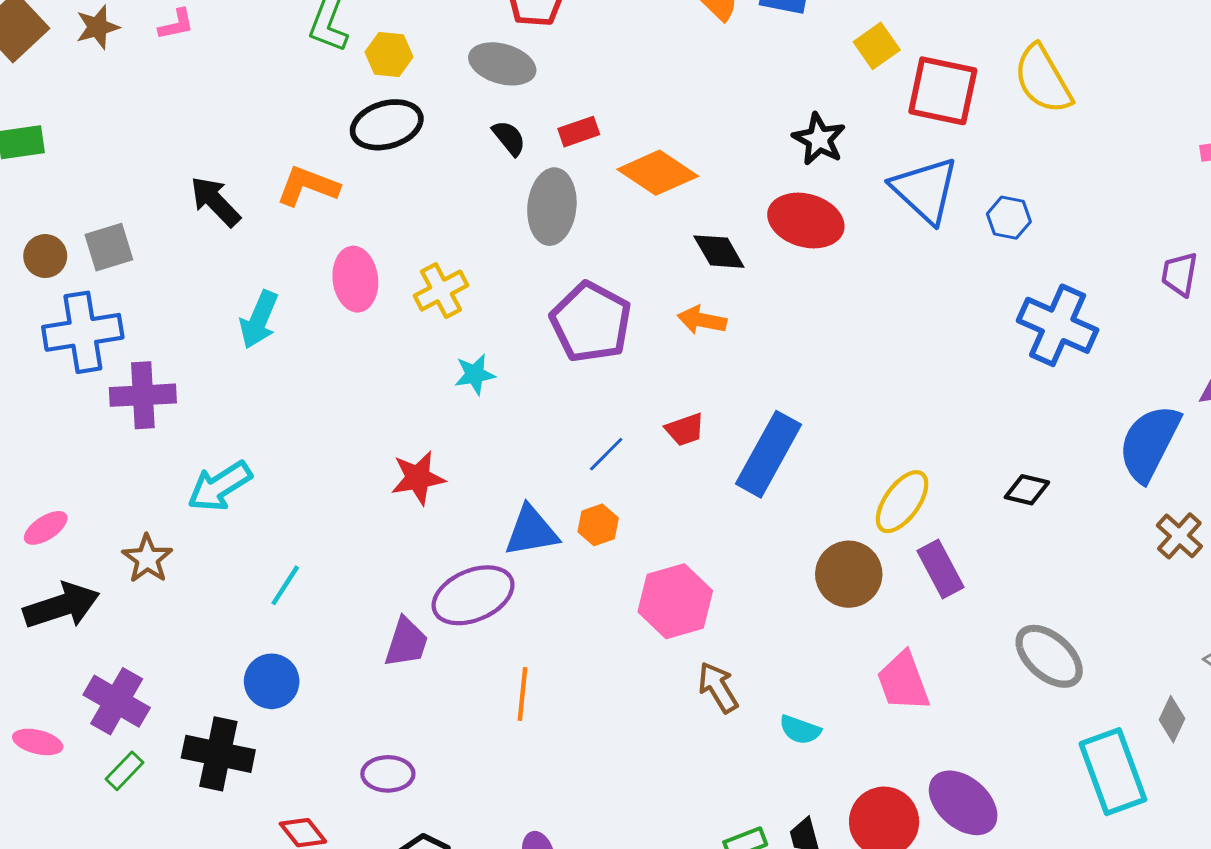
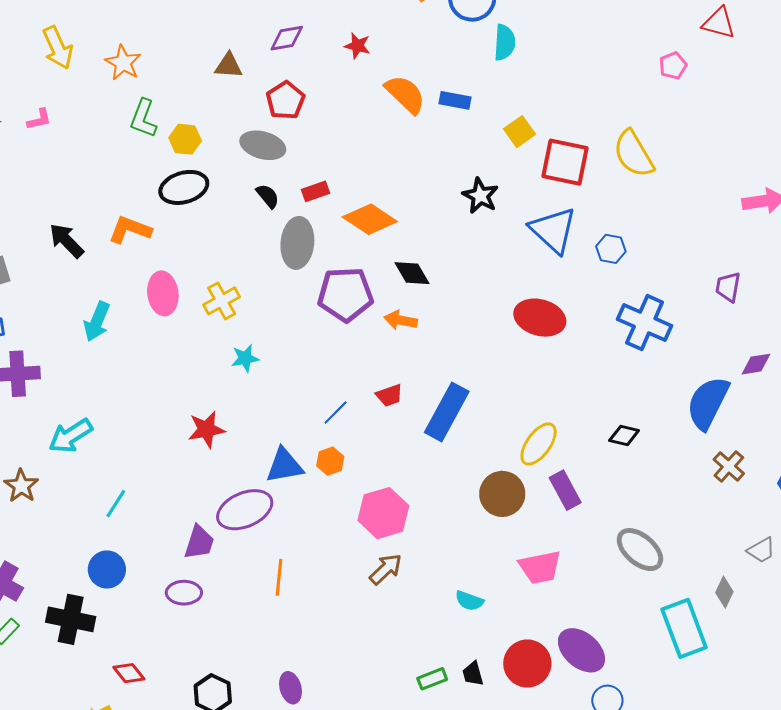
red ellipse: (806, 221) -> (540, 318), moved
purple pentagon: (591, 322) -> (345, 294), moved, turned -30
pink trapezoid: (903, 681) -> (540, 567), turned -81
brown arrow: (718, 687) -> (386, 569), moved, turned 78
purple ellipse: (388, 774) -> (184, 593), moved

